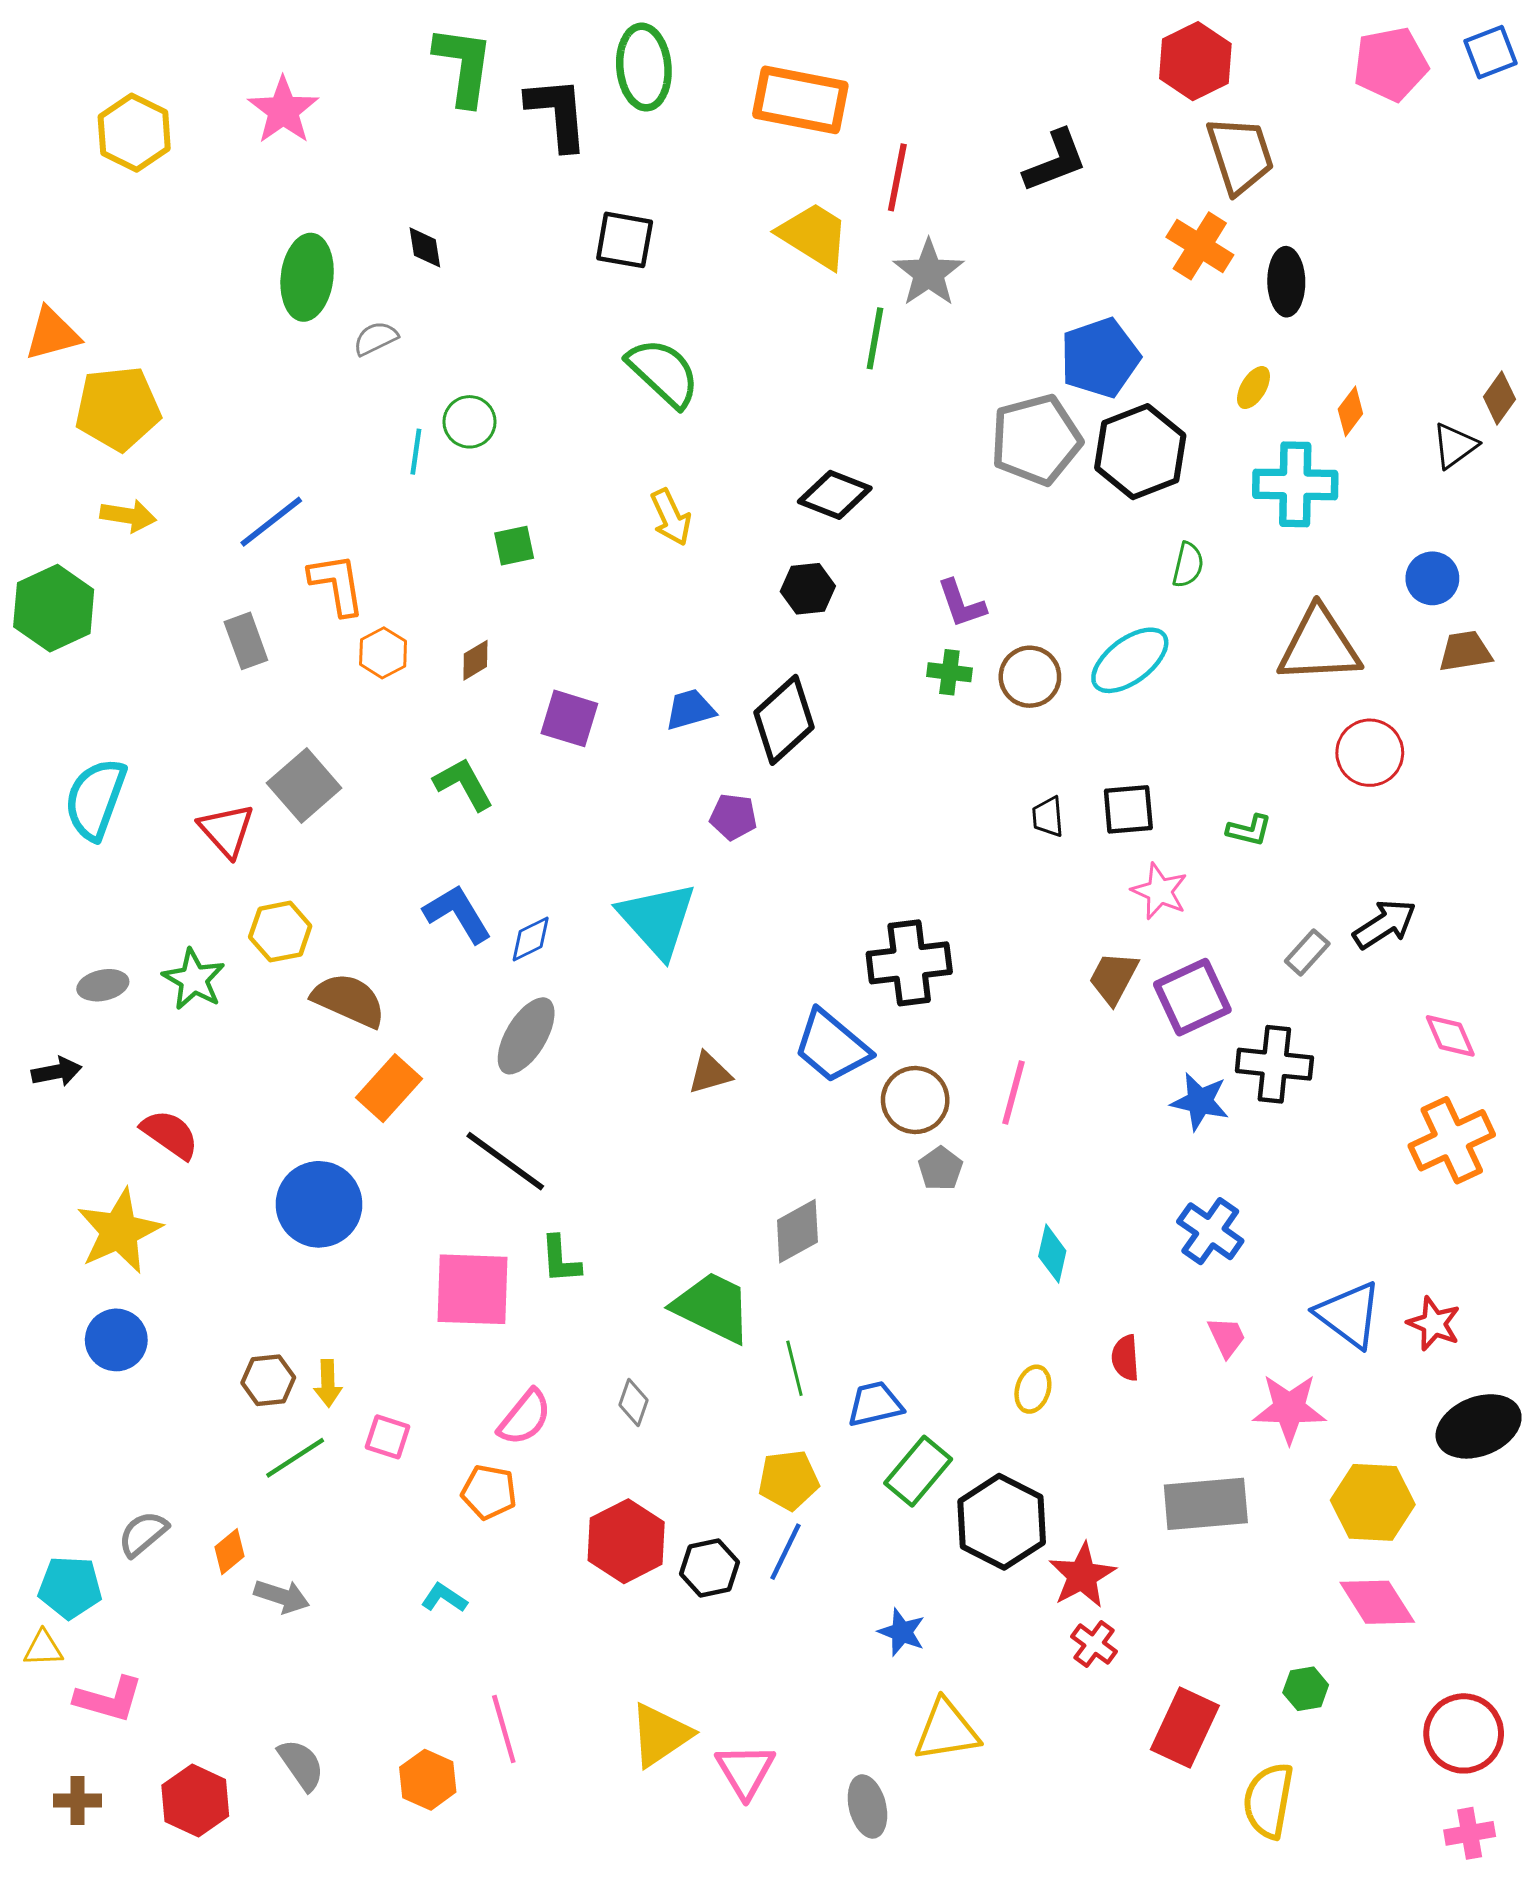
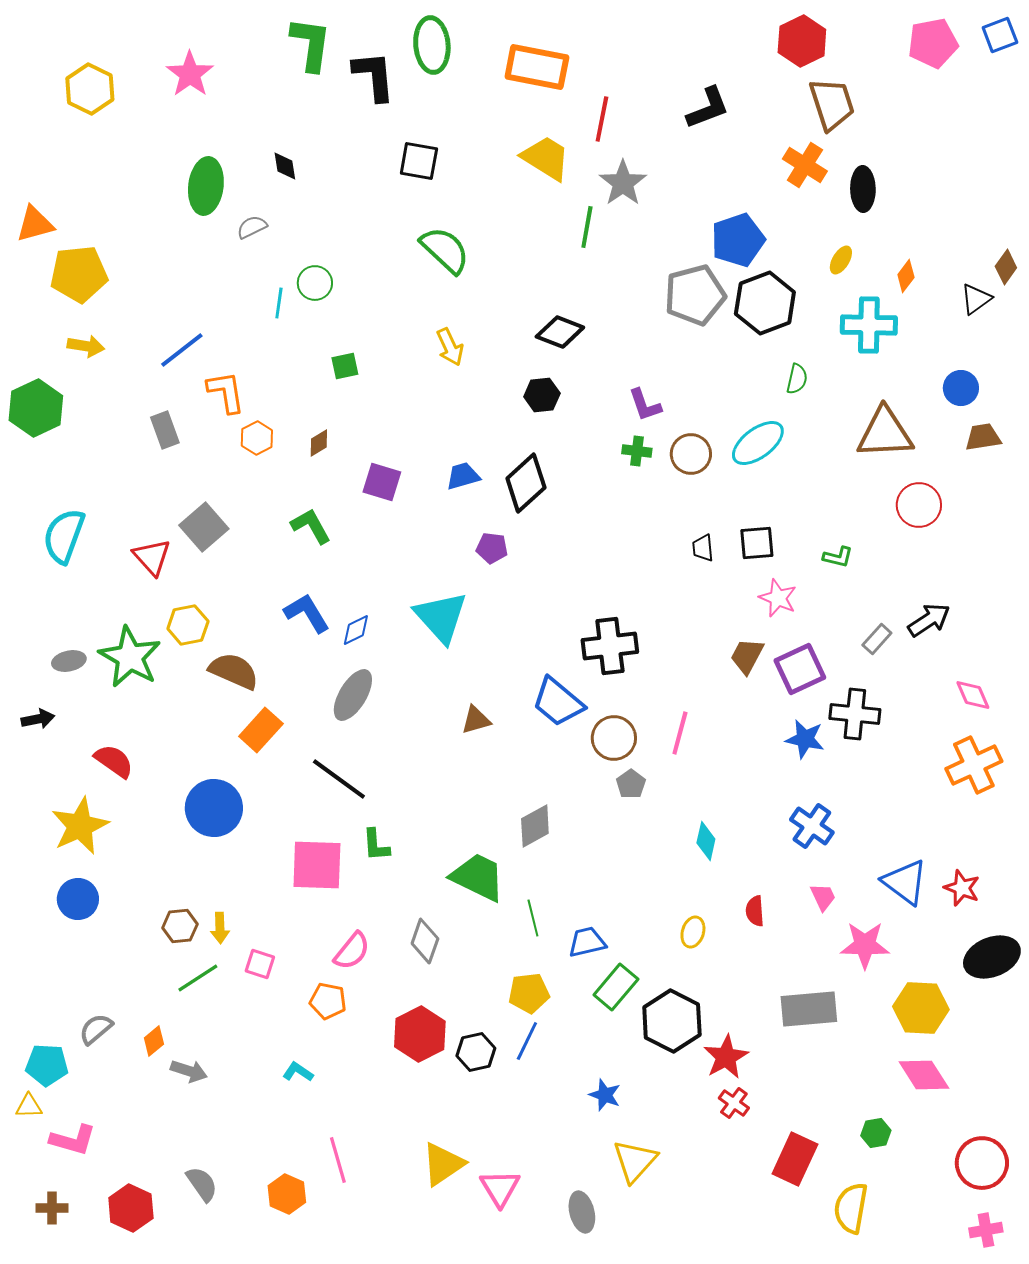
green star: (194, 979) -> (130, 657), size x1.5
gray diamond: (633, 1403) -> (425, 941), size x1.4
yellow triangle: (946, 1730) -> (635, 1161), turned -39

